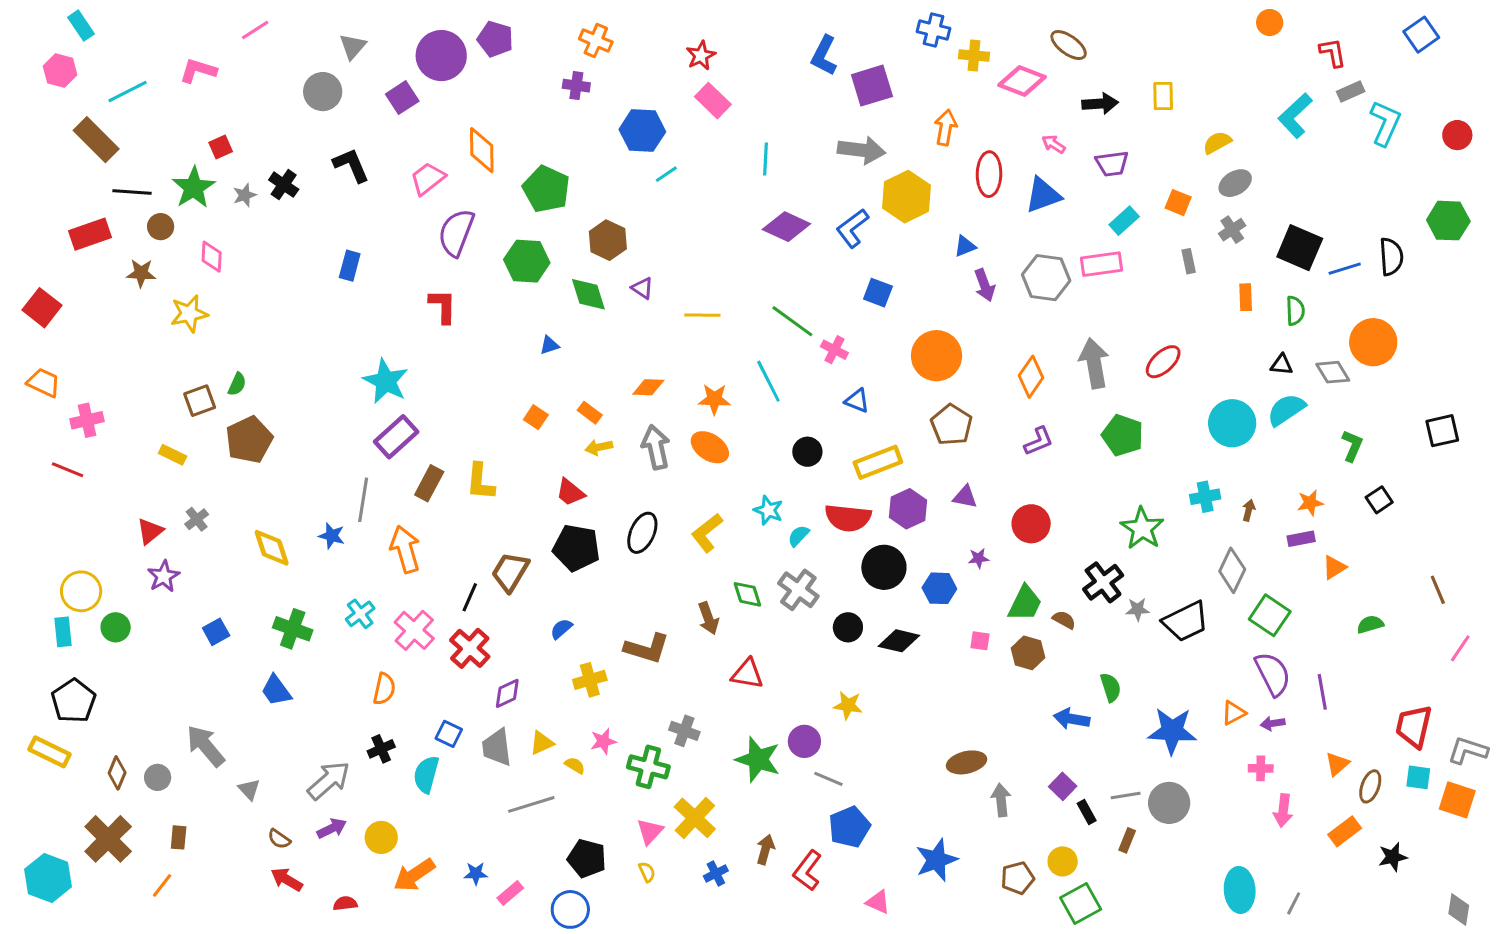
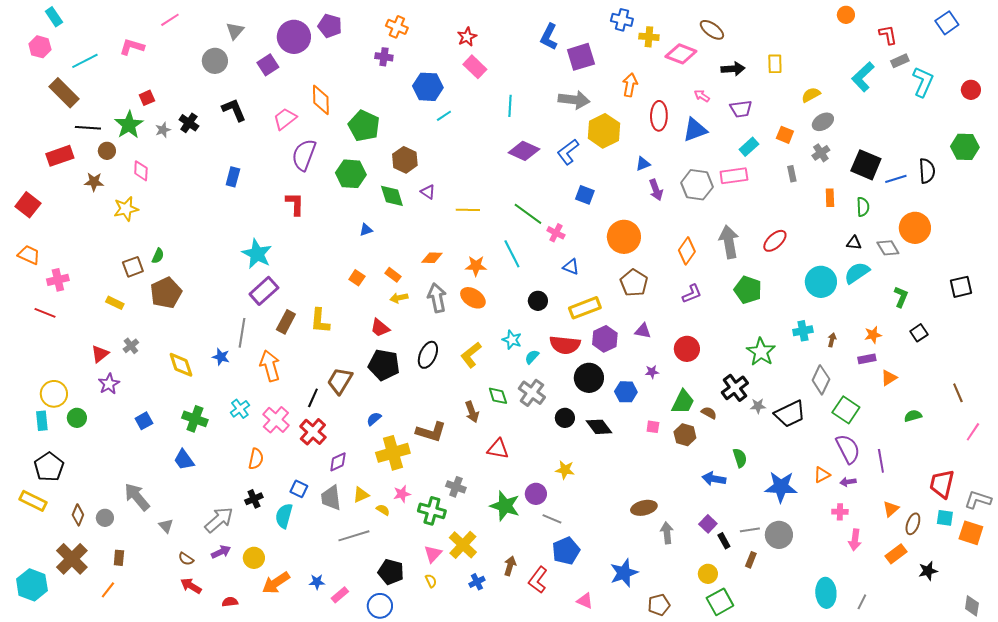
black diamond: (899, 641) -> (599, 427), turned 40
yellow cross: (590, 680) -> (393, 453), size x1.5
brown pentagon: (1018, 878) -> (659, 605), moved

